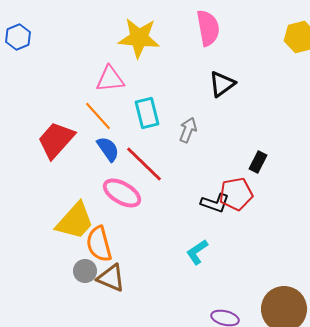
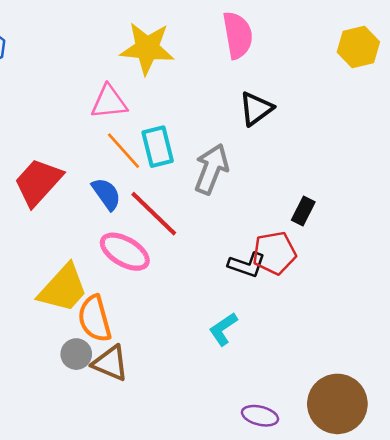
orange line: (98, 116) -> (123, 151), moved
gray arrow: (188, 130) -> (211, 169), size x1.5

